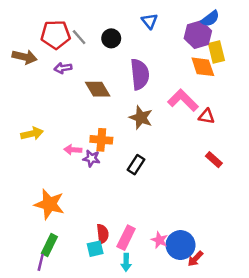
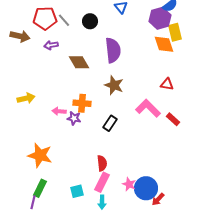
pink L-shape: (183, 100) -> (148, 108), moved
red semicircle: (103, 234) -> (102, 163), moved

